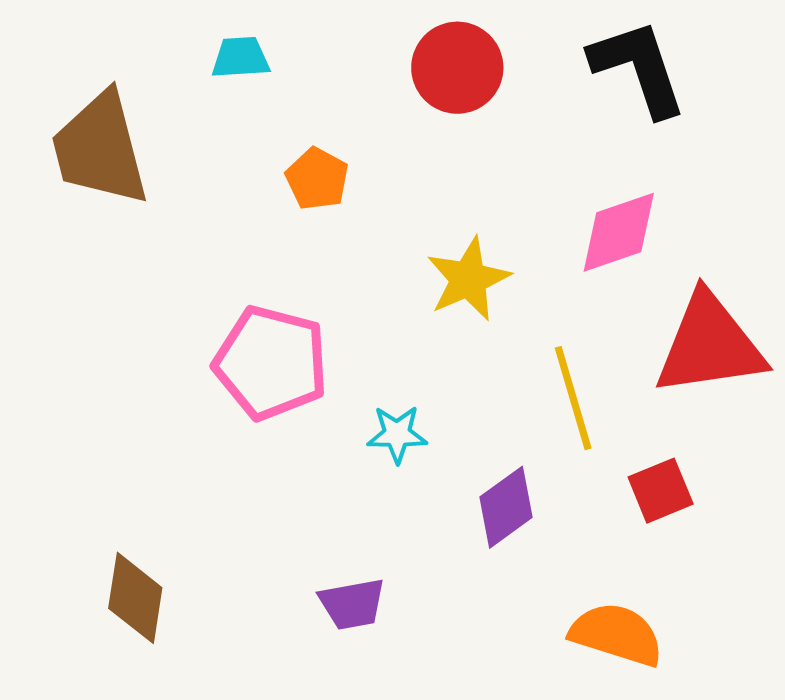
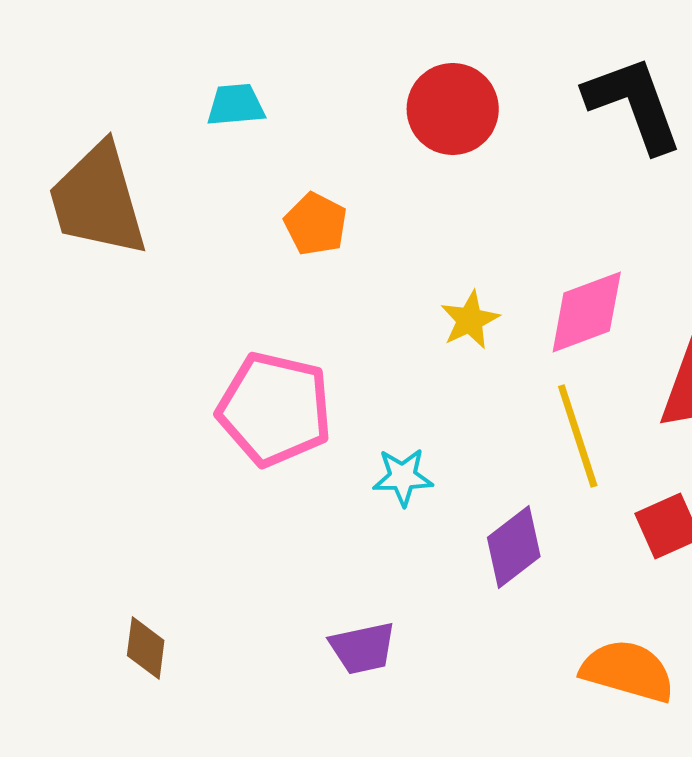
pink diamond: (619, 232) -> (587, 312), moved
yellow star: (468, 279) -> (470, 320), size x0.7
brown diamond: (135, 598) -> (146, 648), size x0.7

